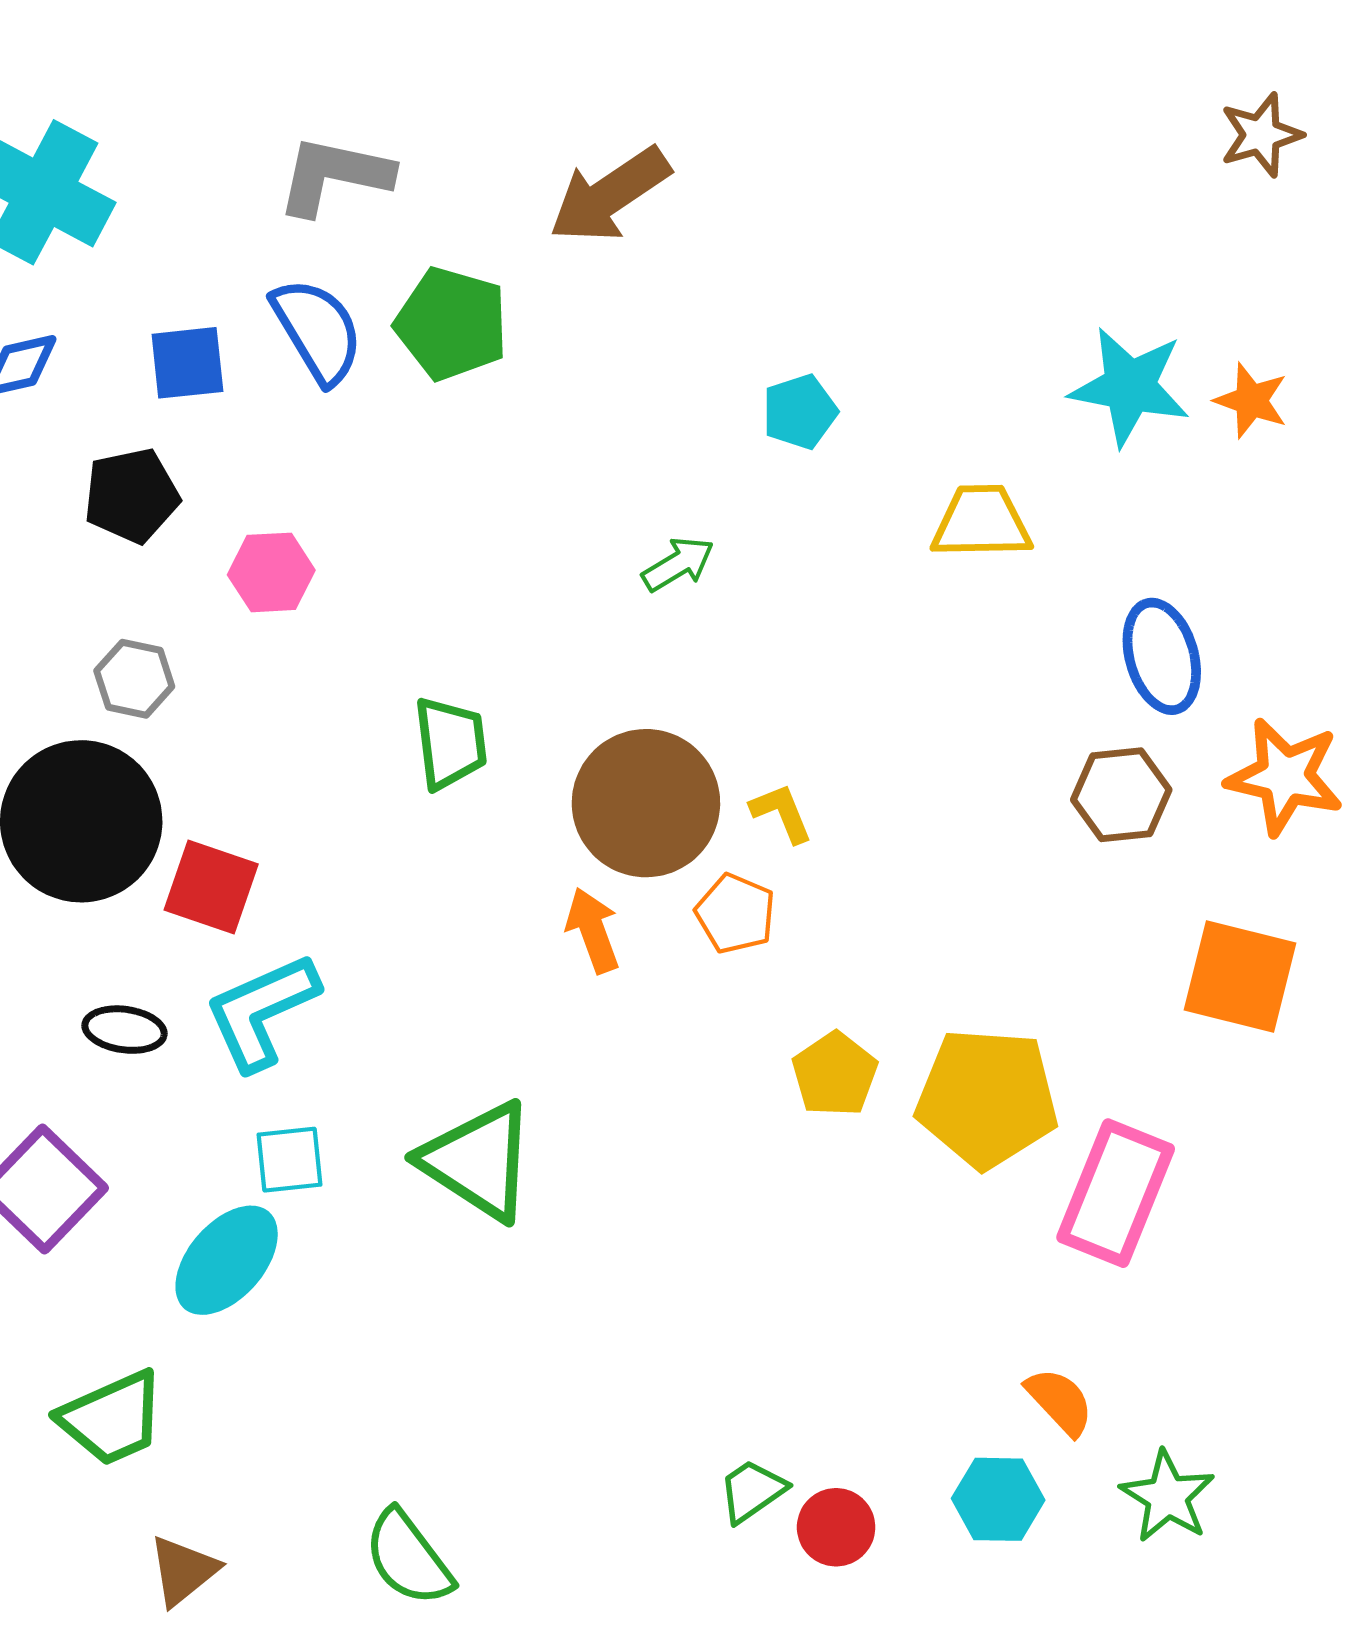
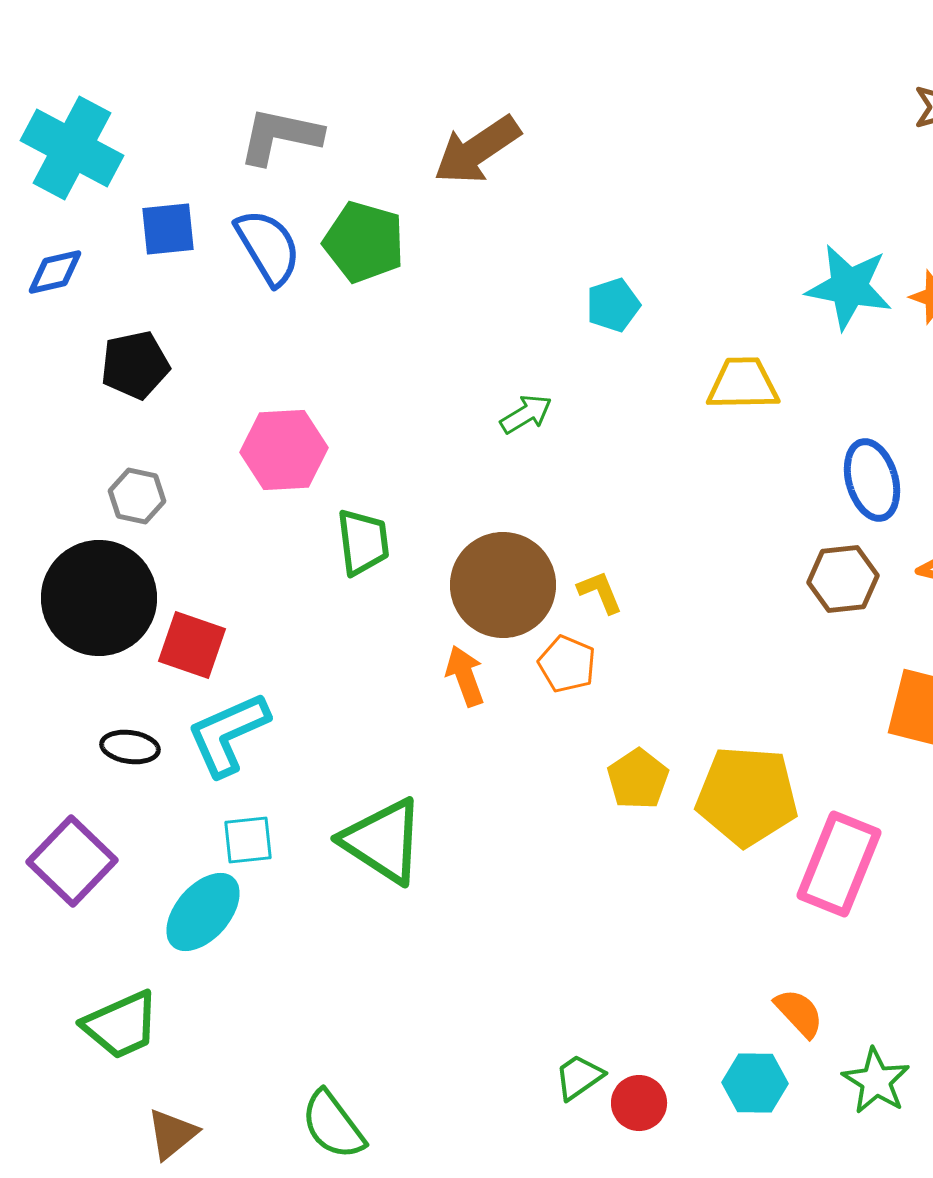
blue square: (187, 363) -> (168, 229), moved
pink hexagon: (271, 572) -> (284, 450), moved, size x1.4

